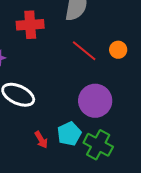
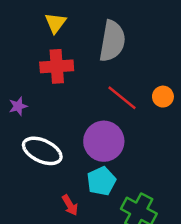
purple circle: (95, 101) -> (104, 141), moved
cyan pentagon: (69, 134) -> (101, 181), moved

